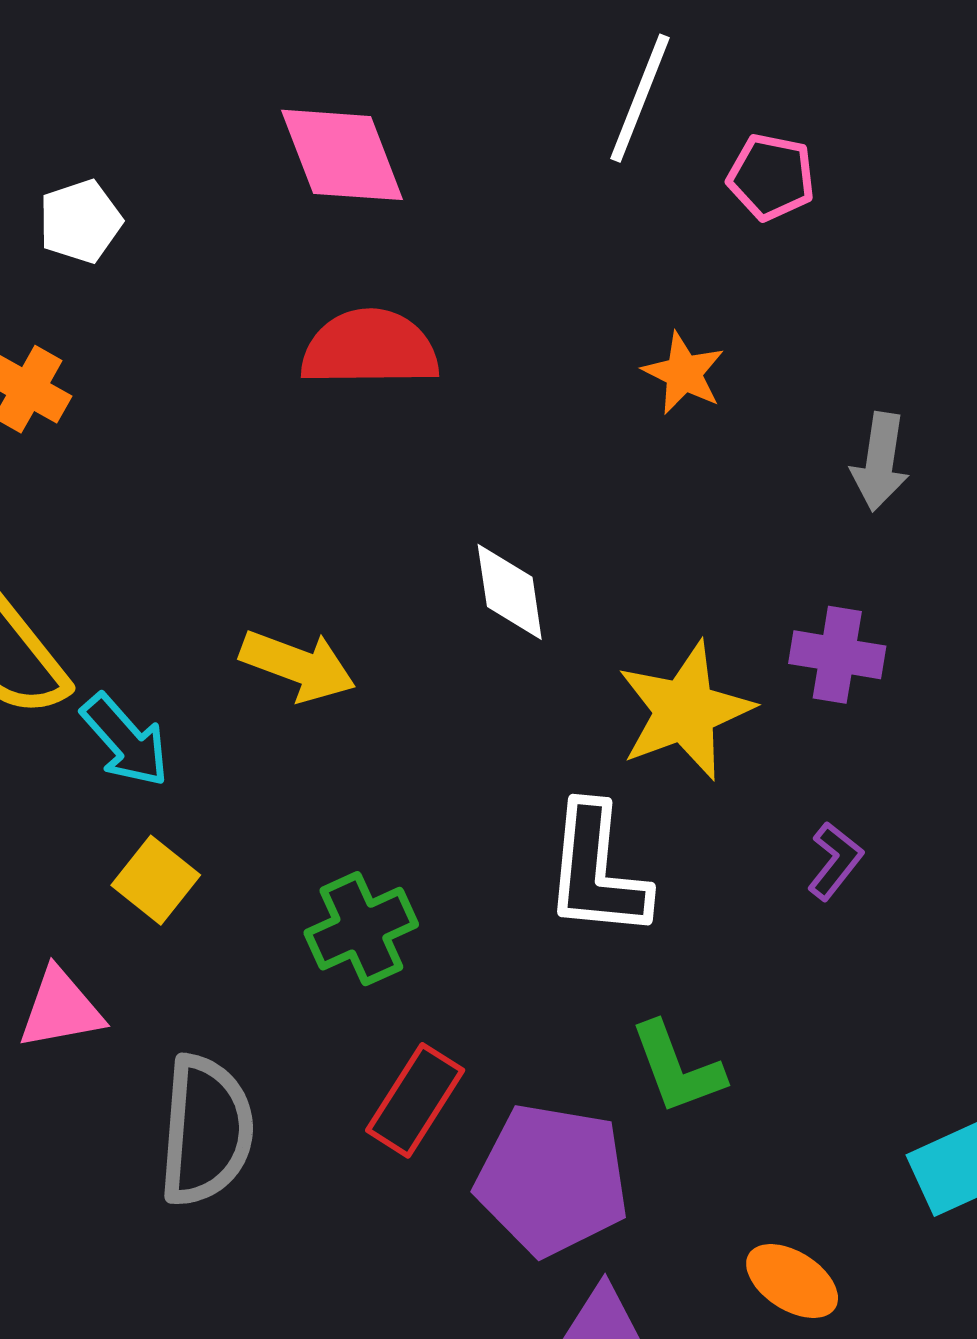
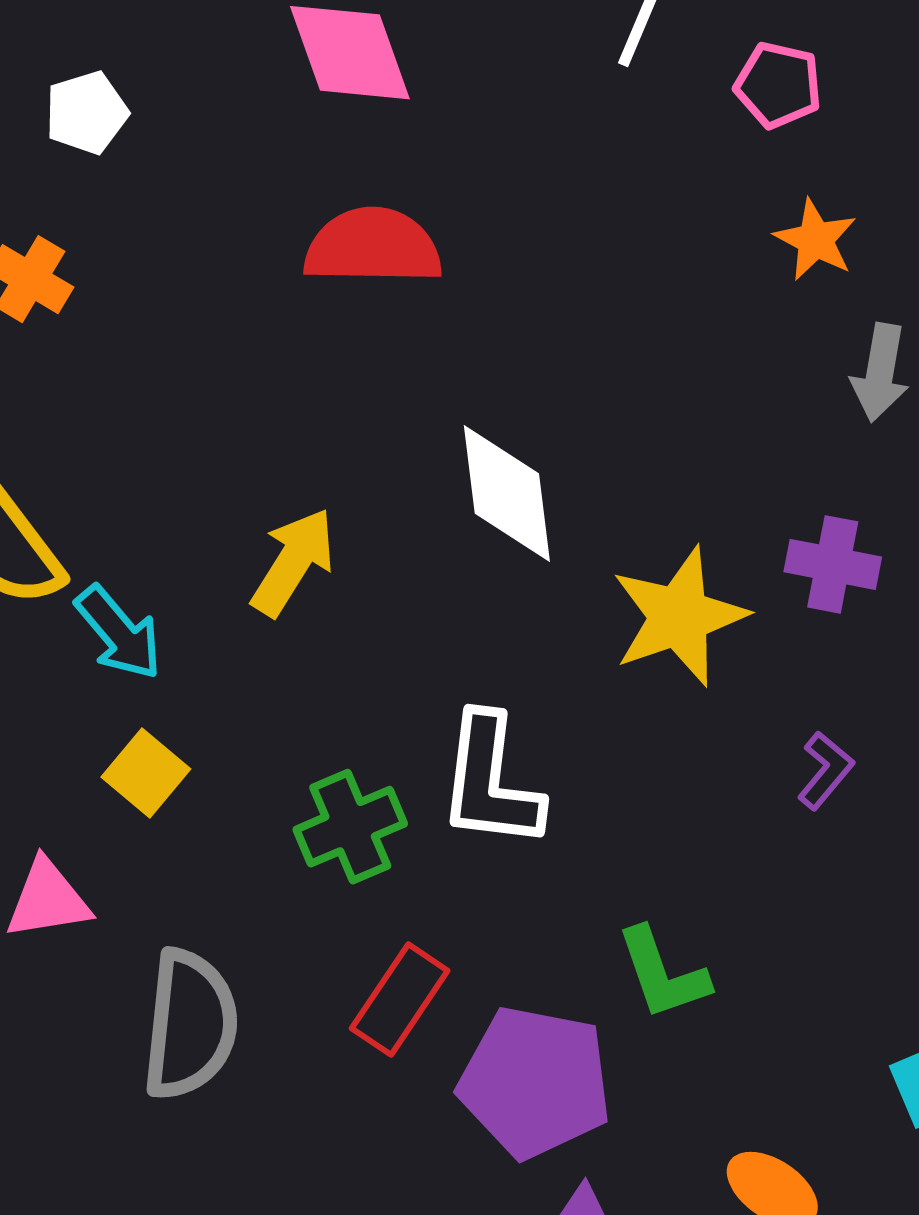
orange star: (684, 373) -> (815, 240), moved
white diamond: (510, 592) -> (507, 494), size x1.4
yellow arrow: (298, 666) -> (293, 562), turned -80
white L-shape: (597, 871) -> (490, 781), moved

